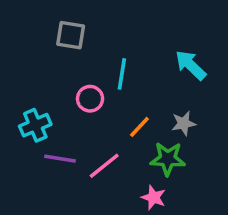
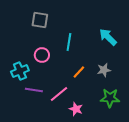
pink circle: (90, 99) -> (42, 55), moved
green star: (168, 159) -> (110, 98), moved
pink star: (154, 198) -> (76, 109), moved

